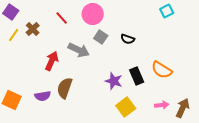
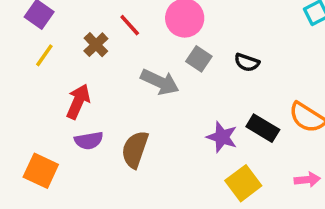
brown cross: (33, 29) -> (96, 45), moved
red arrow: (52, 61) -> (78, 101), moved
black rectangle: (137, 76) -> (263, 128), turned -36
purple semicircle: (43, 96) -> (89, 141), moved

